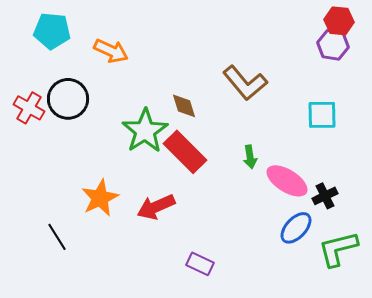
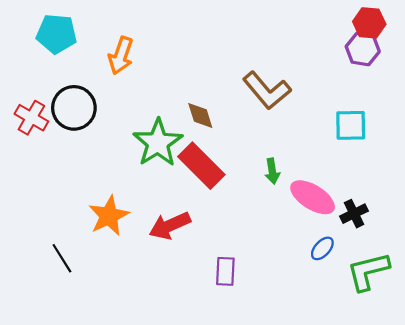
orange arrow: (111, 51) -> (121, 56), turned 84
blue ellipse: (296, 228) -> (322, 248), size x0.7
purple rectangle: (200, 264) -> (225, 271), moved, turned 68

